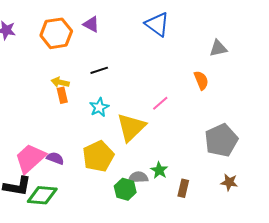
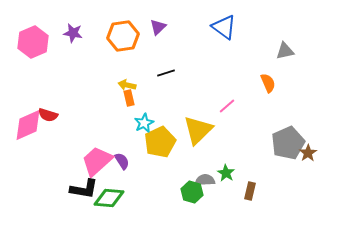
purple triangle: (91, 24) -> (158, 27), turned 48
cyan star: (99, 107) -> (144, 123), moved
yellow pentagon: (98, 156) -> (160, 142), moved
purple semicircle: (55, 158) -> (122, 161), turned 36
brown star: (229, 182) -> (308, 153), moved, turned 30

